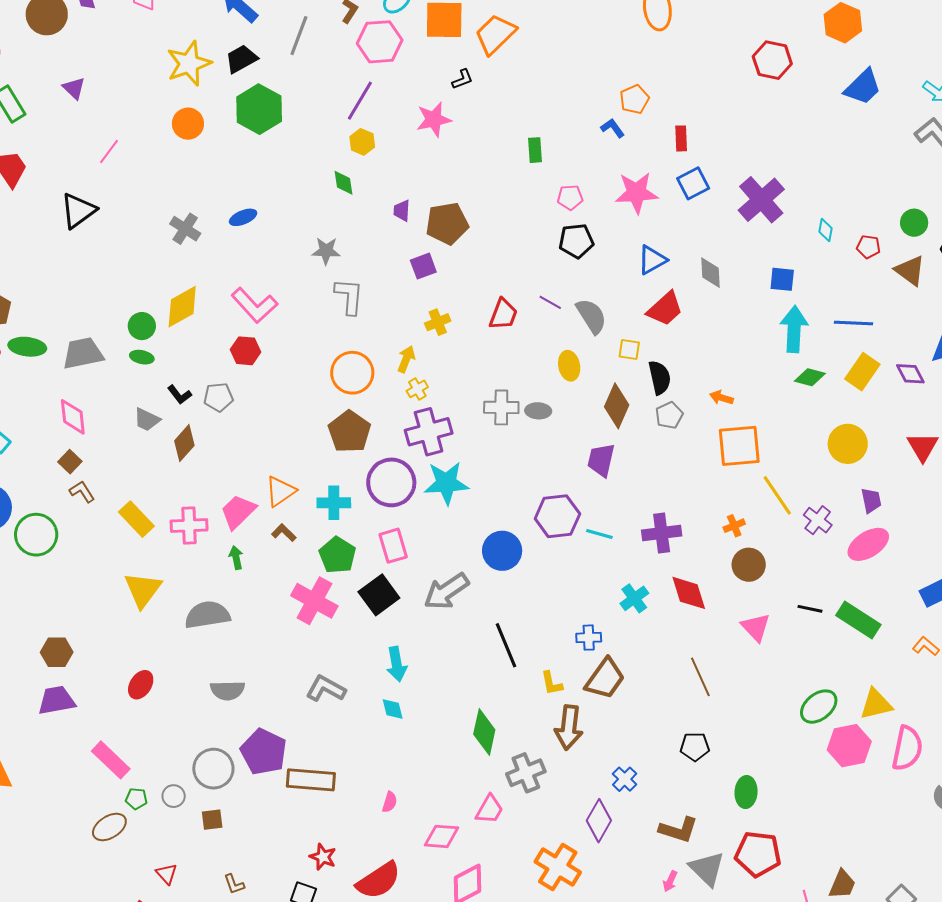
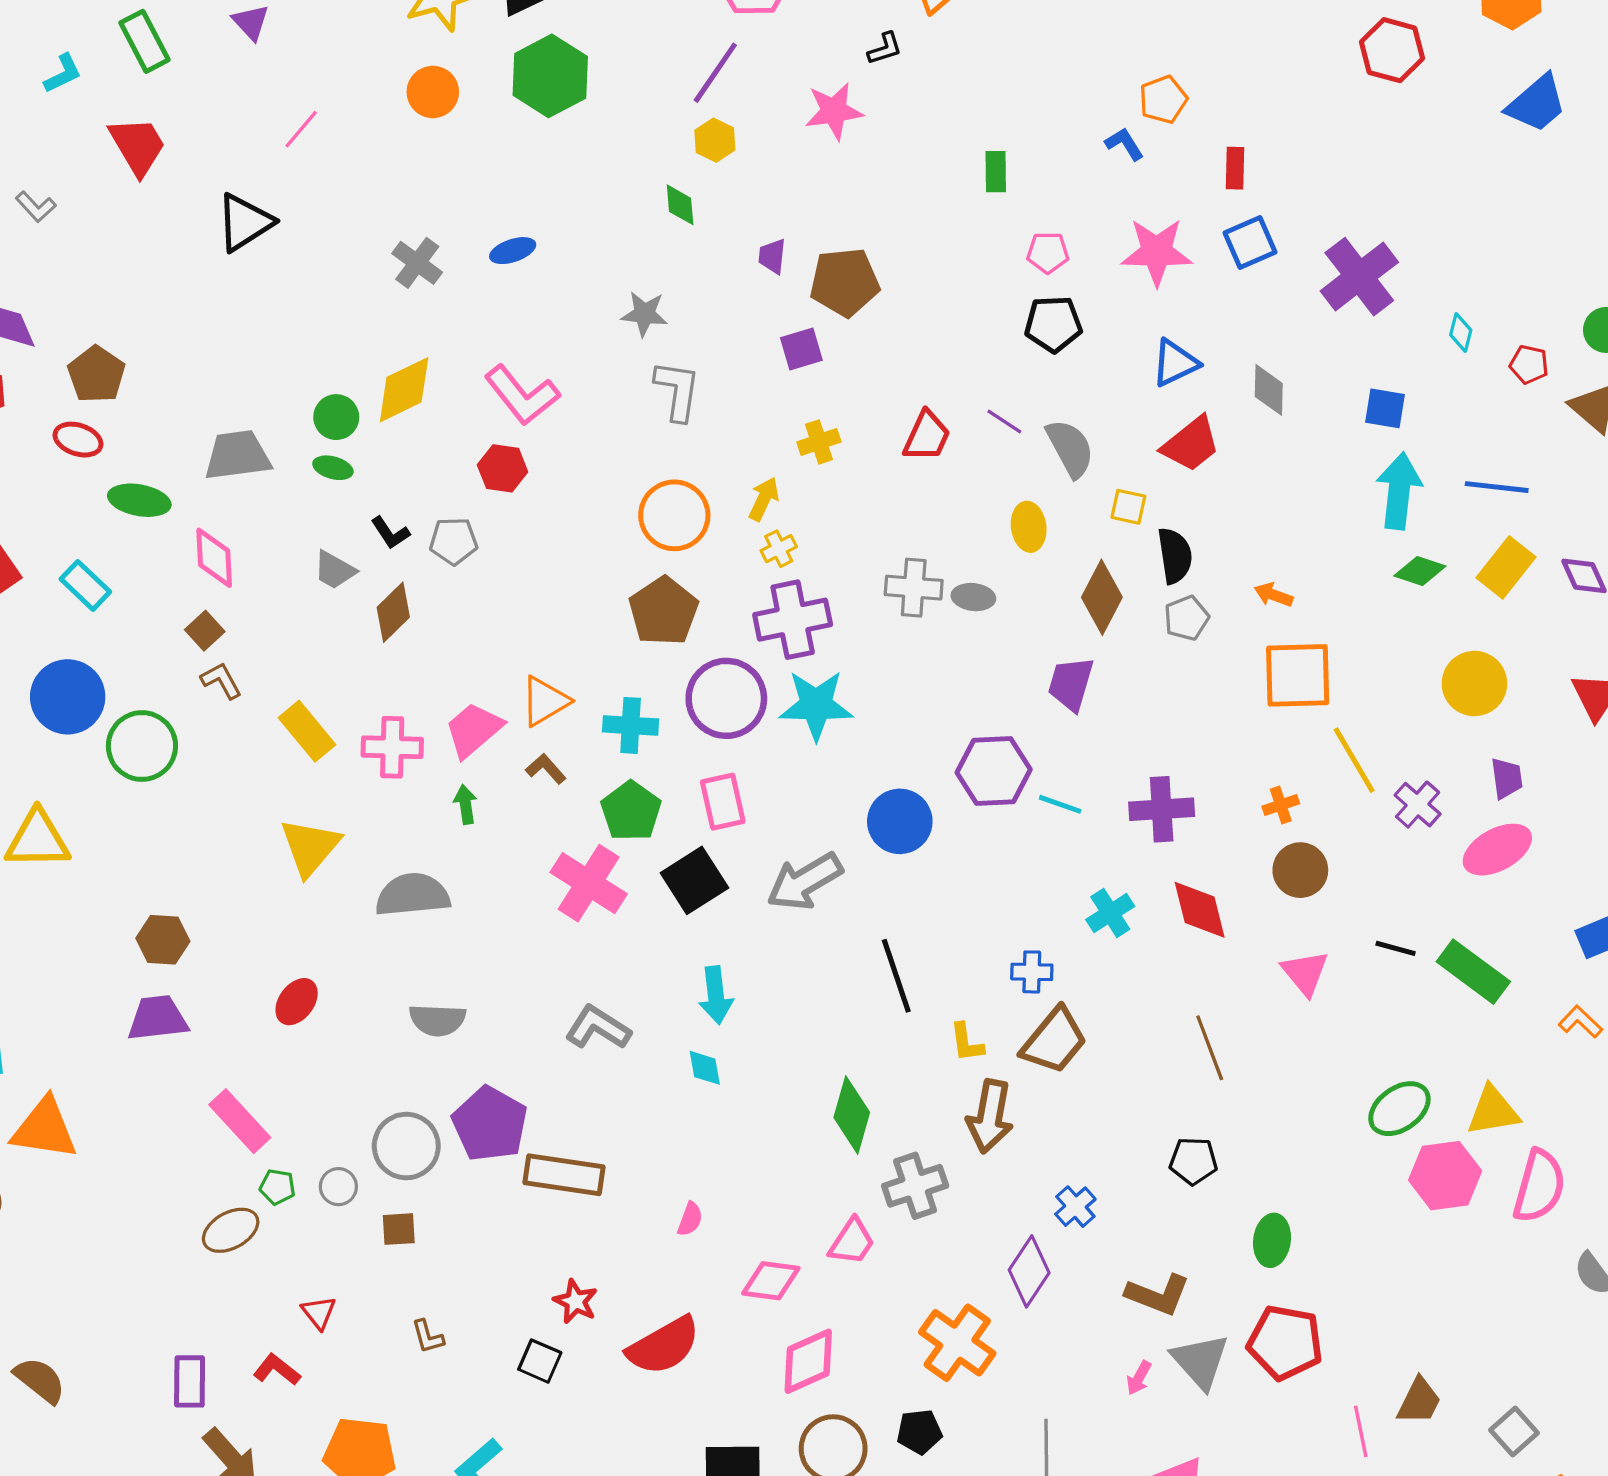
green ellipse: (27, 347) -> (139, 500), moved

